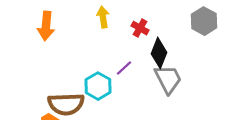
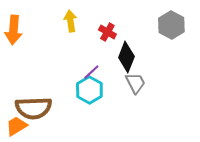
gray trapezoid: (168, 79) -> (135, 83), size x0.7
cyan hexagon: (98, 86) -> (89, 90), moved

